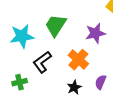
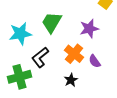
green cross: (20, 82) -> (19, 77), size x1.6
purple semicircle: (101, 82) -> (95, 61), moved, turned -56

